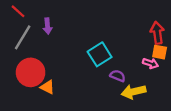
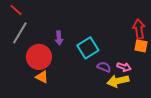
purple arrow: (48, 26) -> (59, 38), moved
pink arrow: (150, 63) -> (124, 67), moved
red circle: (31, 72) -> (39, 57), moved

